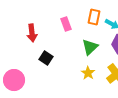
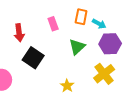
black square: (46, 58) -> (33, 58), size x1.5
yellow star: (88, 73) -> (67, 86), moved

